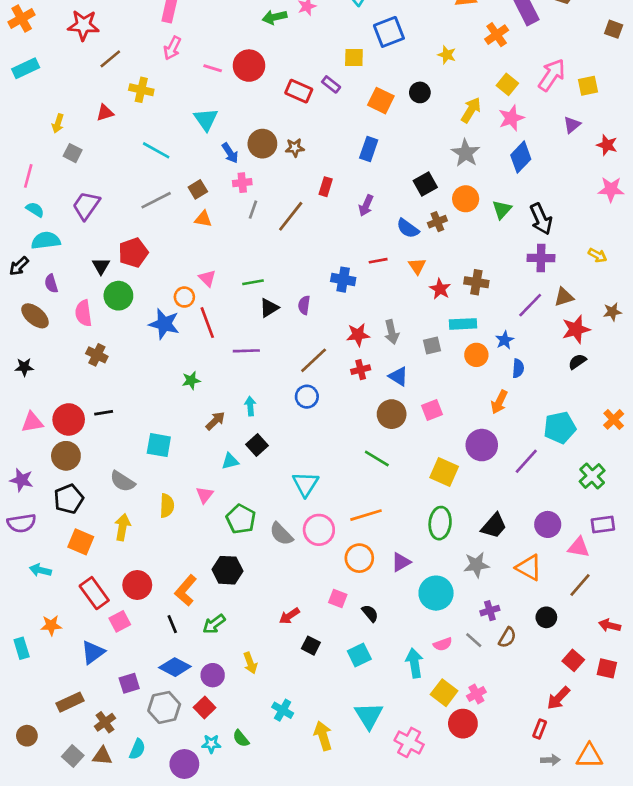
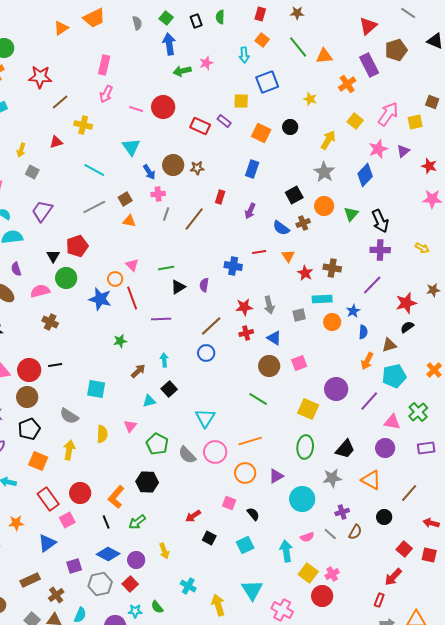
brown square: (614, 29) -> (432, 102), moved
pink star: (511, 118) -> (378, 149), moved
brown triangle: (564, 297) -> (389, 345), moved
pink semicircle: (83, 313) -> (40, 291), turned 84
orange arrow: (499, 402) -> (367, 361), moved
pink triangle: (579, 547) -> (392, 422), moved

